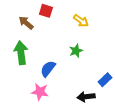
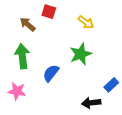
green star: (76, 51) -> (81, 54), size x1.5
pink star: (40, 92) -> (17, 91), moved

